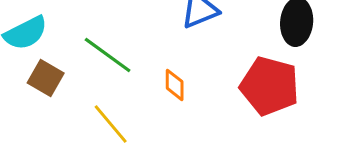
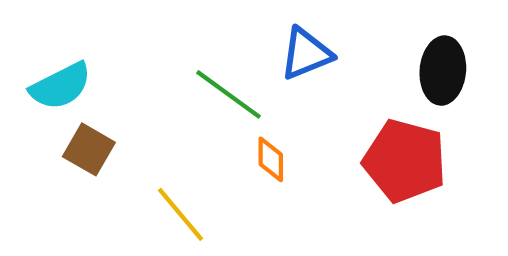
green line: (108, 55) -> (228, 94), moved

